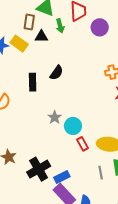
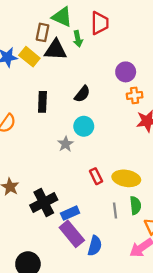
purple circle: (100, 27) -> (126, 72), moved
black triangle: (41, 36) -> (56, 50), size x1.5
black semicircle: (56, 73) -> (82, 94), moved
cyan circle: (73, 126) -> (84, 126), moved

